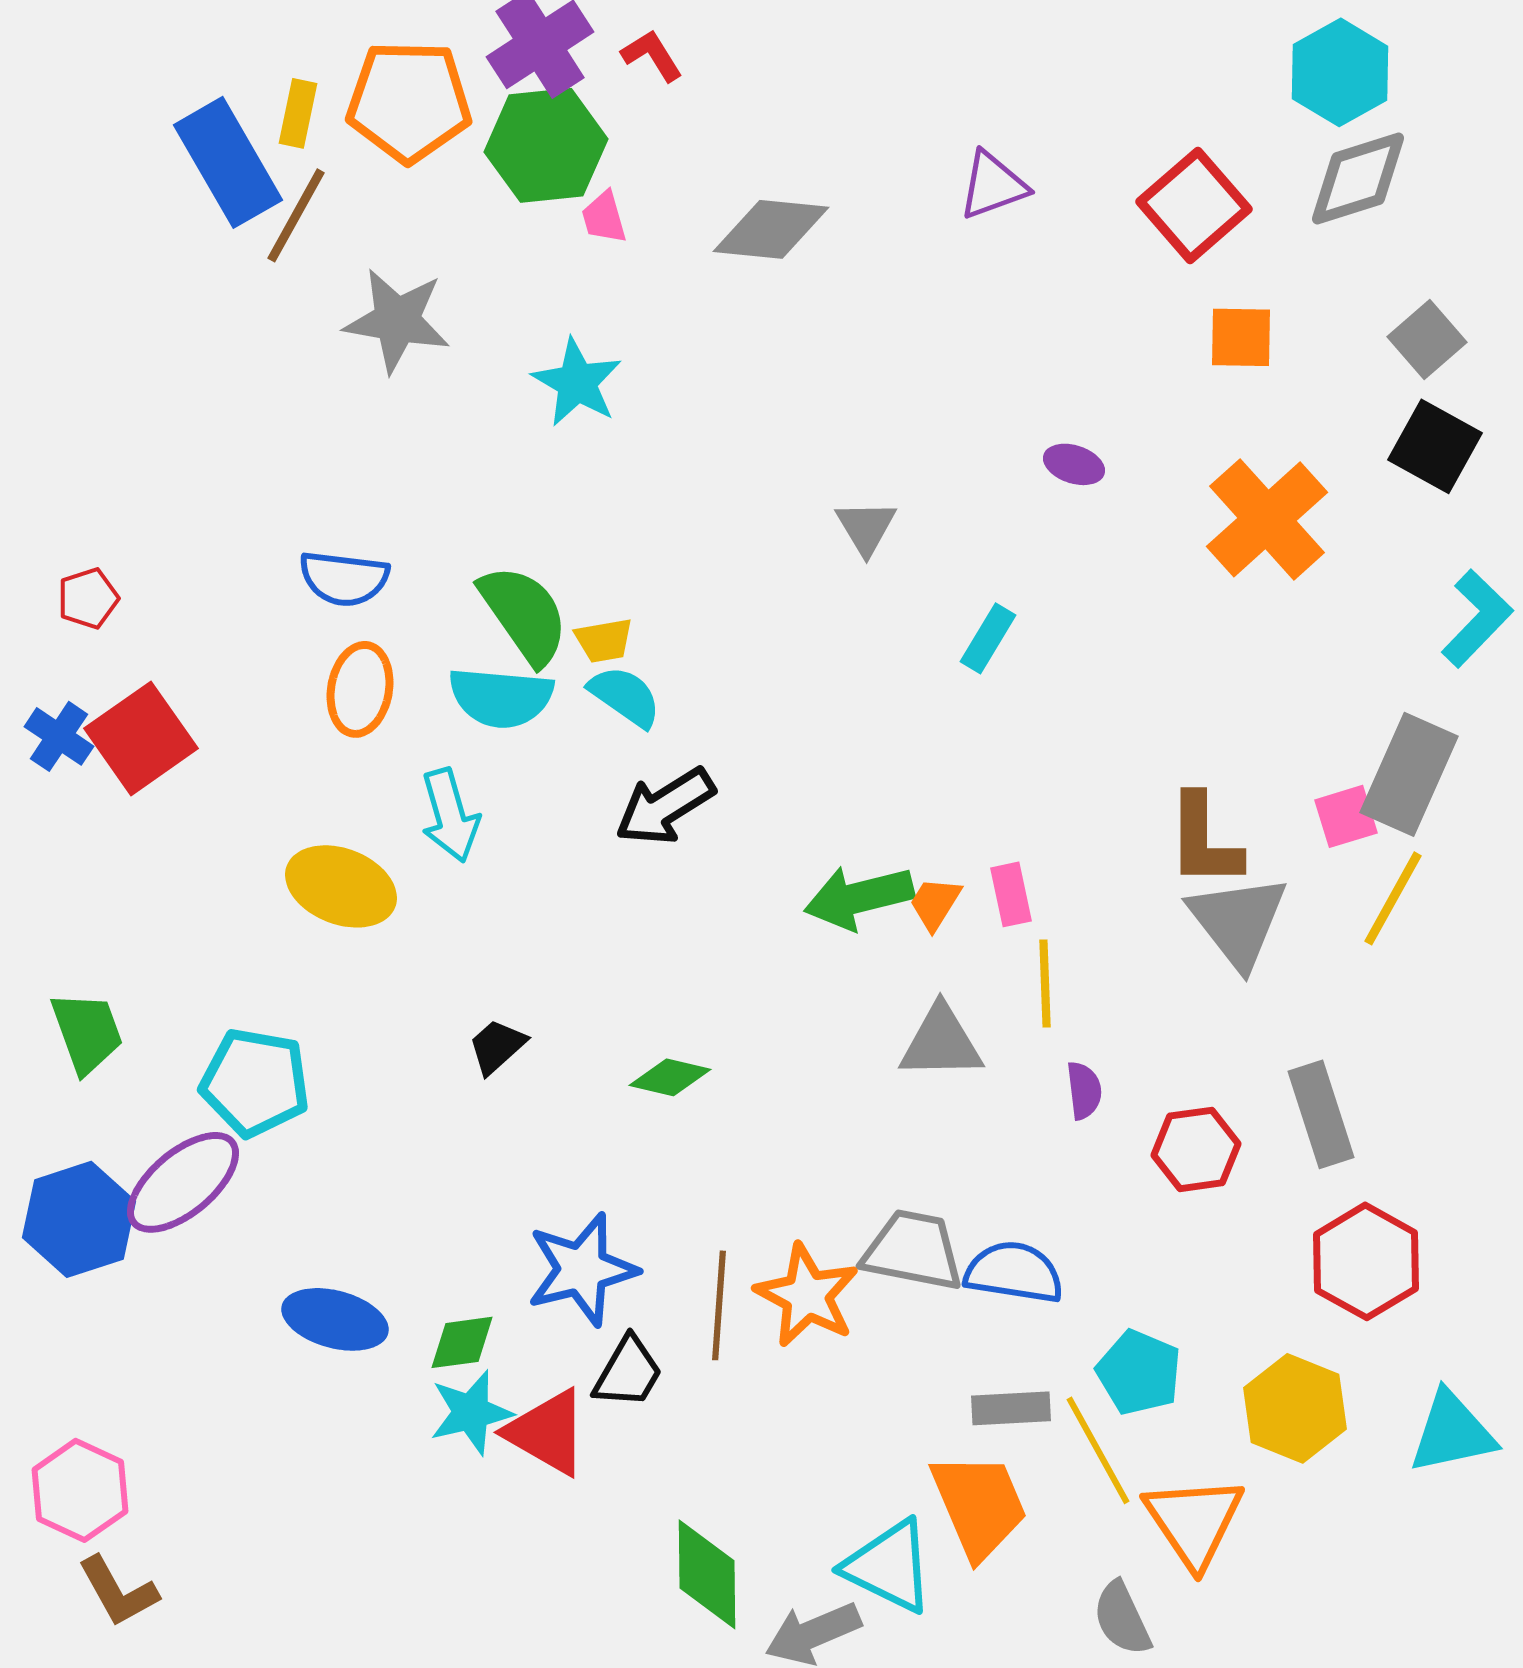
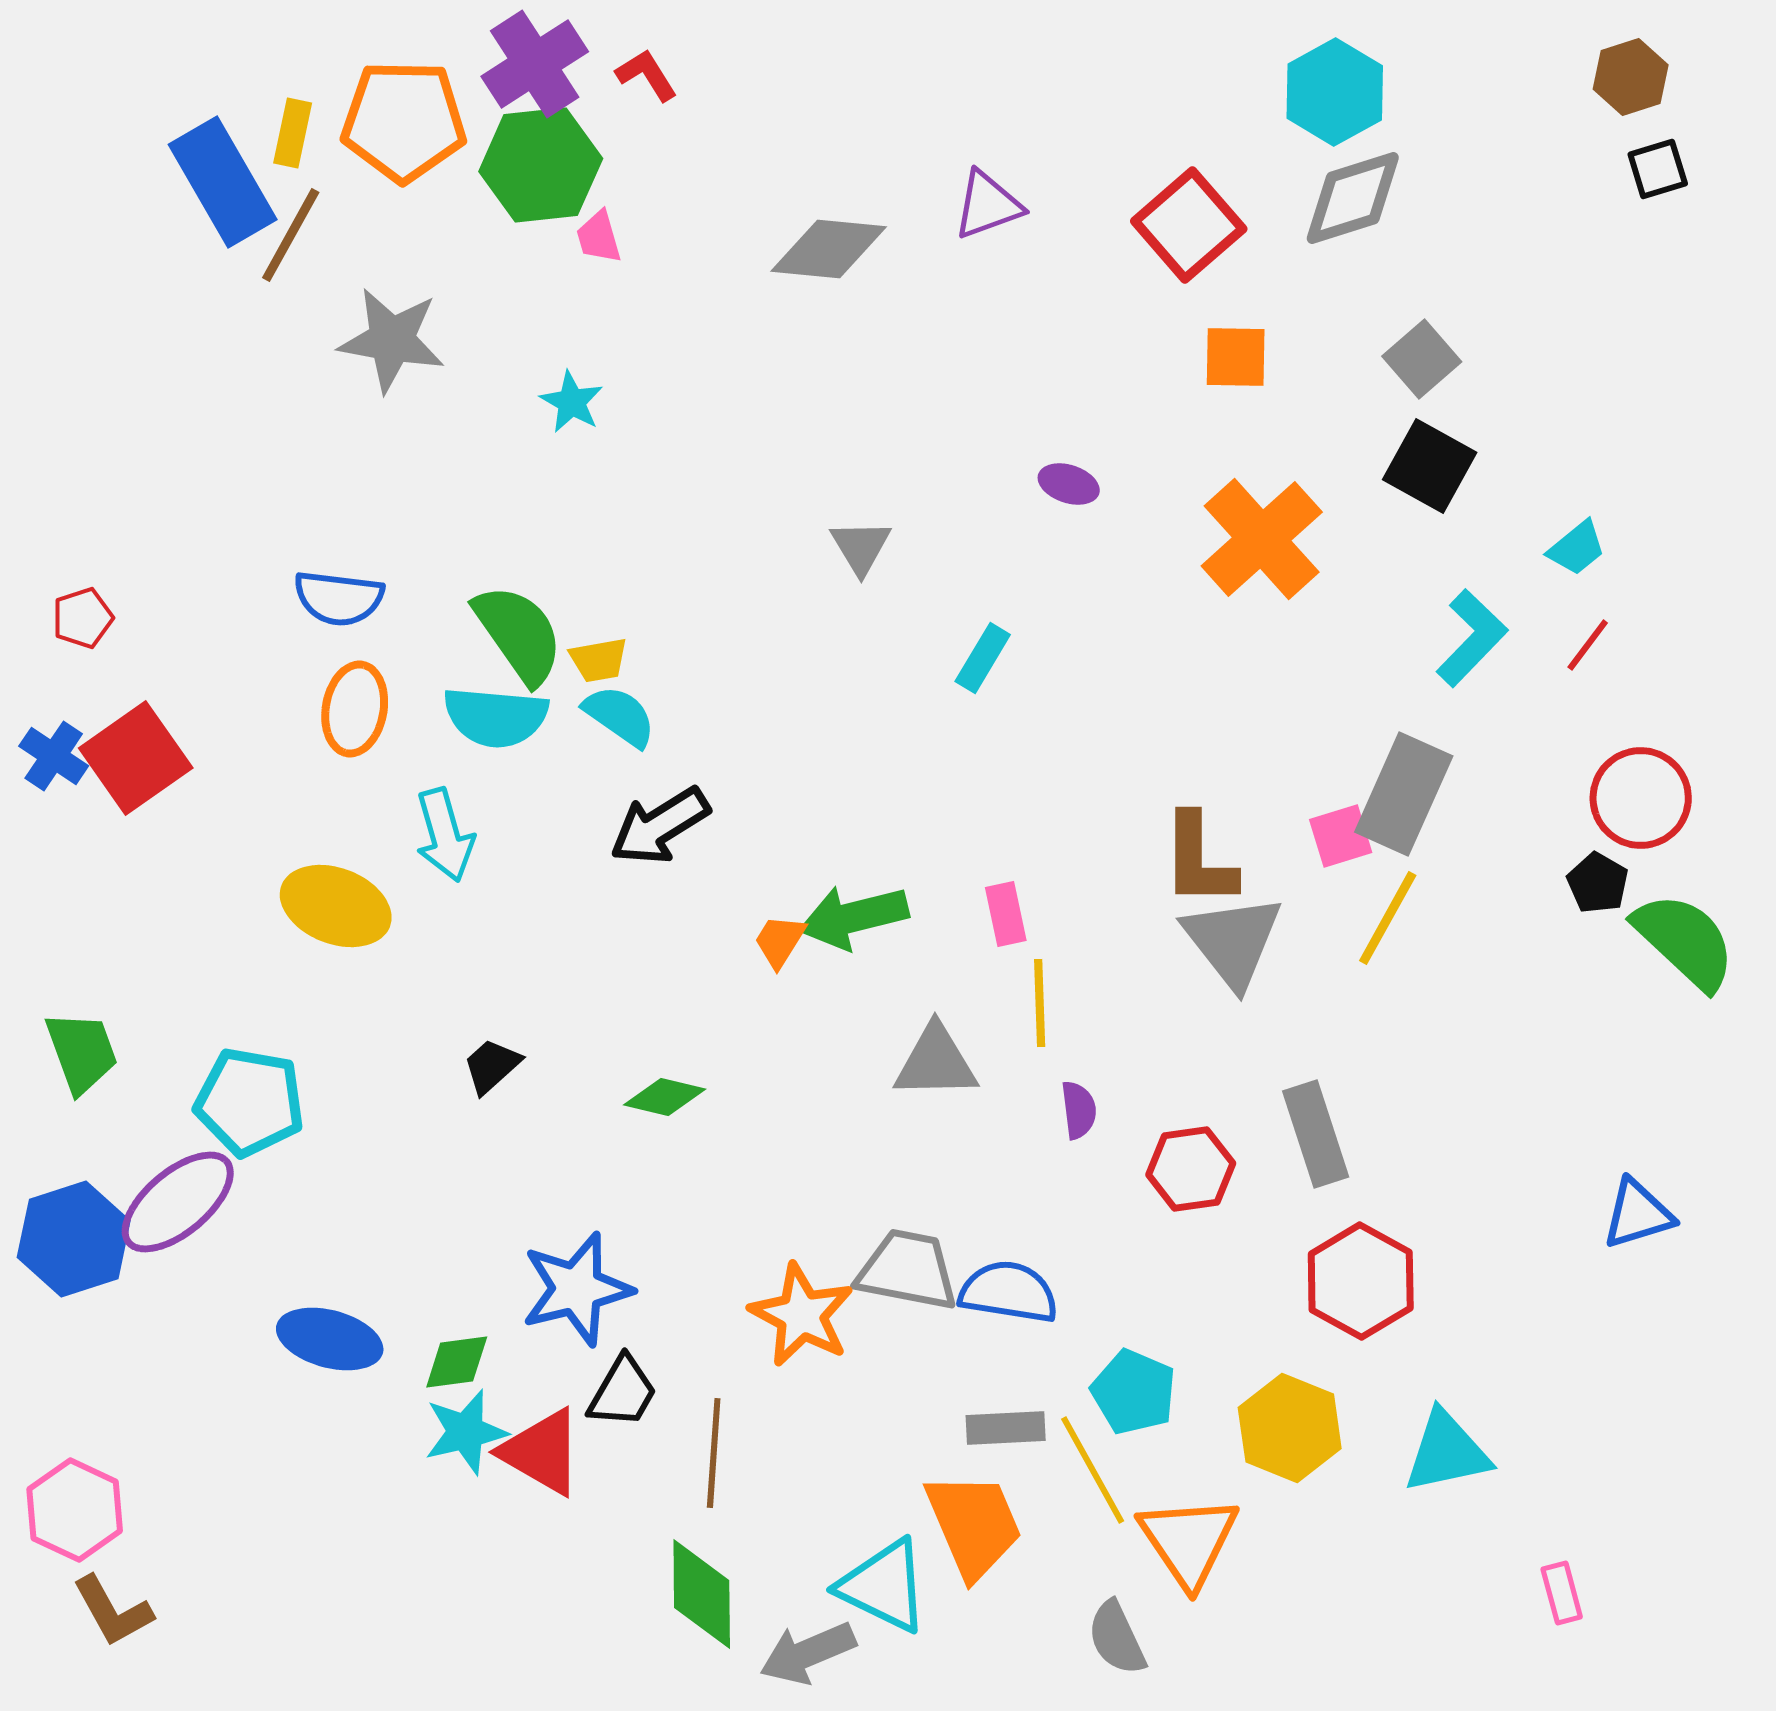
gray diamond: (771, 229) -> (829, 249), moved
cyan star: (577, 382) -> (572, 402), size x0.7
orange trapezoid: (935, 903) -> (780, 941), moved
brown line: (719, 1305) -> (714, 1453), moved

